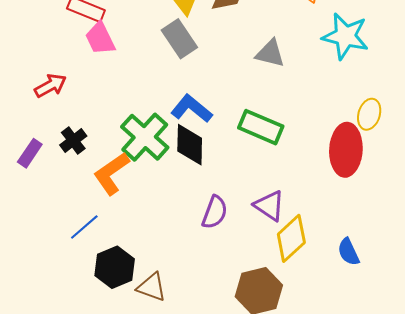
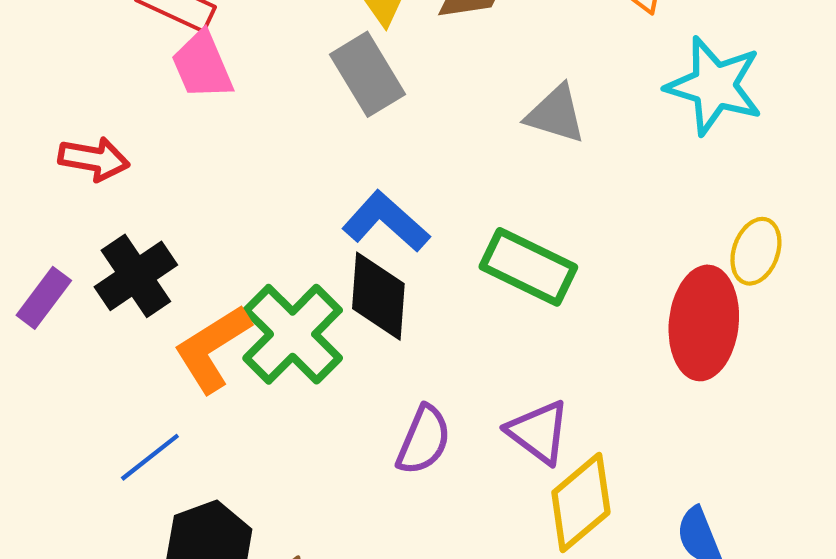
red arrow: (50, 86) -> (94, 159), turned 36
green cross: (145, 137) -> (293, 334), moved
black cross: (73, 140) -> (136, 276), size x1.4

